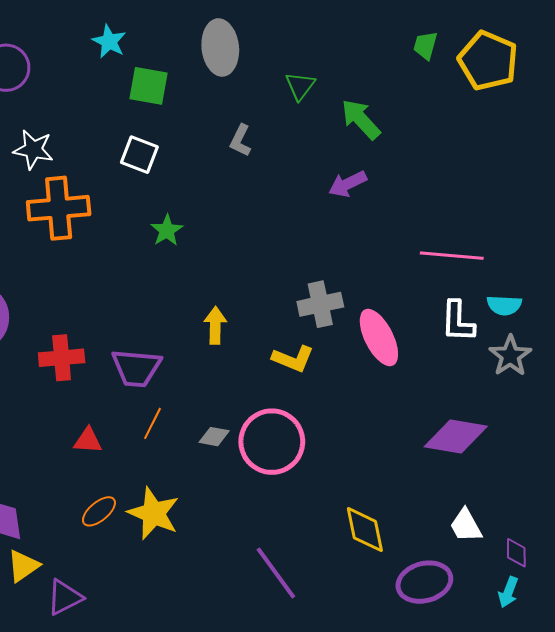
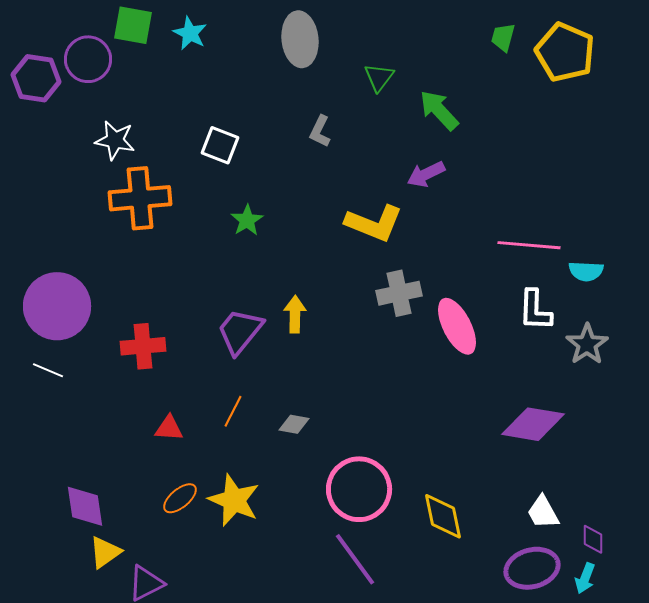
green square: (149, 86) -> (133, 25), moved
cyan semicircle: (504, 305) -> (586, 271), moved
yellow L-shape: (293, 359) -> (374, 223), moved, size x1.4
purple trapezoid: (136, 368) -> (240, 331), moved, turned 124
pink circle: (272, 442) -> (359, 489), moved
purple ellipse: (424, 582) -> (532, 568), moved

